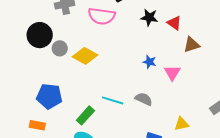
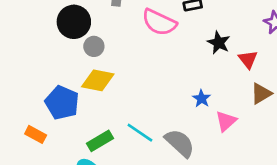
brown triangle: (192, 45) -> (261, 94), turned -30
yellow diamond: (85, 56) -> (98, 80), moved, turned -35
gray semicircle: (144, 99) -> (180, 143), size x1.4

